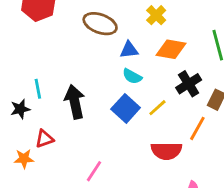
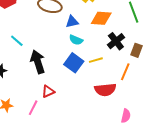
cyan line: (38, 89) -> (17, 41), moved, turned -32
yellow line: (157, 108) -> (96, 60), turned 32
red triangle: (44, 139) -> (48, 91), moved
pink line: (94, 171) -> (33, 108), moved

